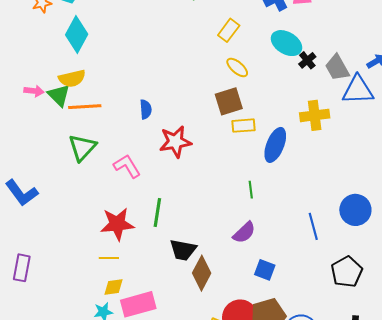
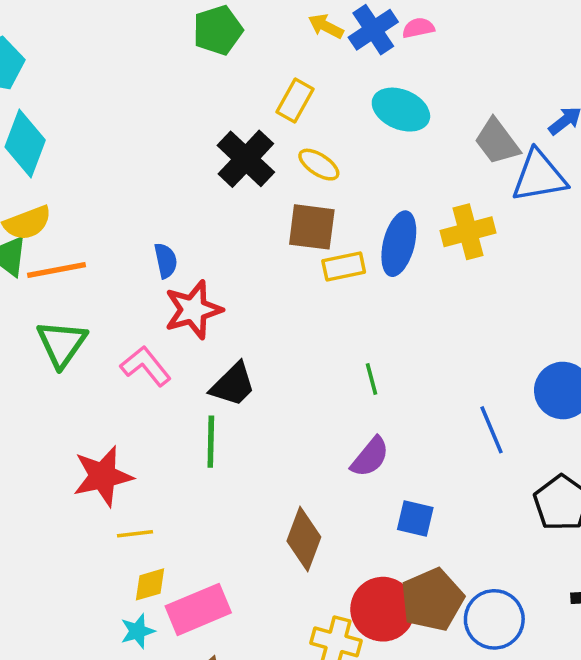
black cross: (307, 60) -> (246, 159), moved, size x1.8
brown square: (229, 101) -> (312, 227), turned 32
red star: (175, 142) -> (193, 310), moved
blue ellipse: (275, 145) -> (399, 244), moved
red star: (117, 224) -> (103, 476), moved
black trapezoid: (183, 250) -> (233, 385), moved, turned -48

